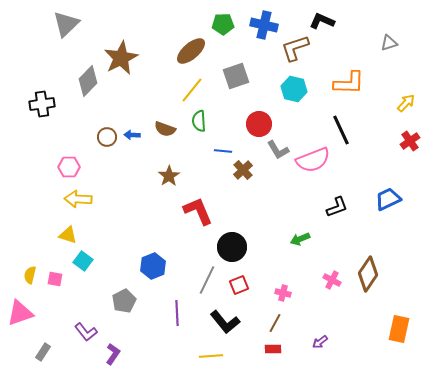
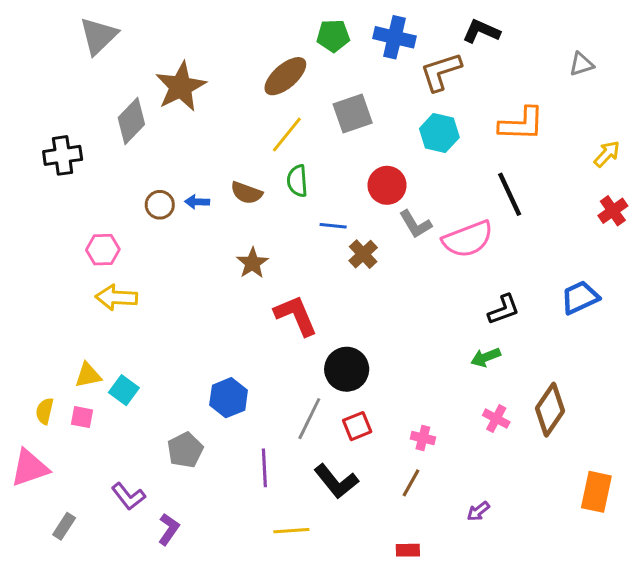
yellow triangle: (68, 235) -> (88, 375), moved, turned -30
green arrow: (300, 239) -> (486, 357), moved
red rectangle: (273, 349) -> (408, 550), moved
yellow line: (211, 356) -> (291, 531), moved

